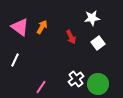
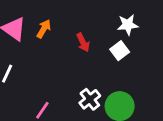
white star: (92, 18) -> (128, 25), moved

